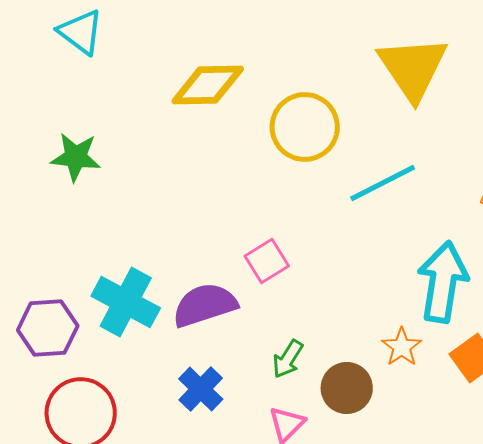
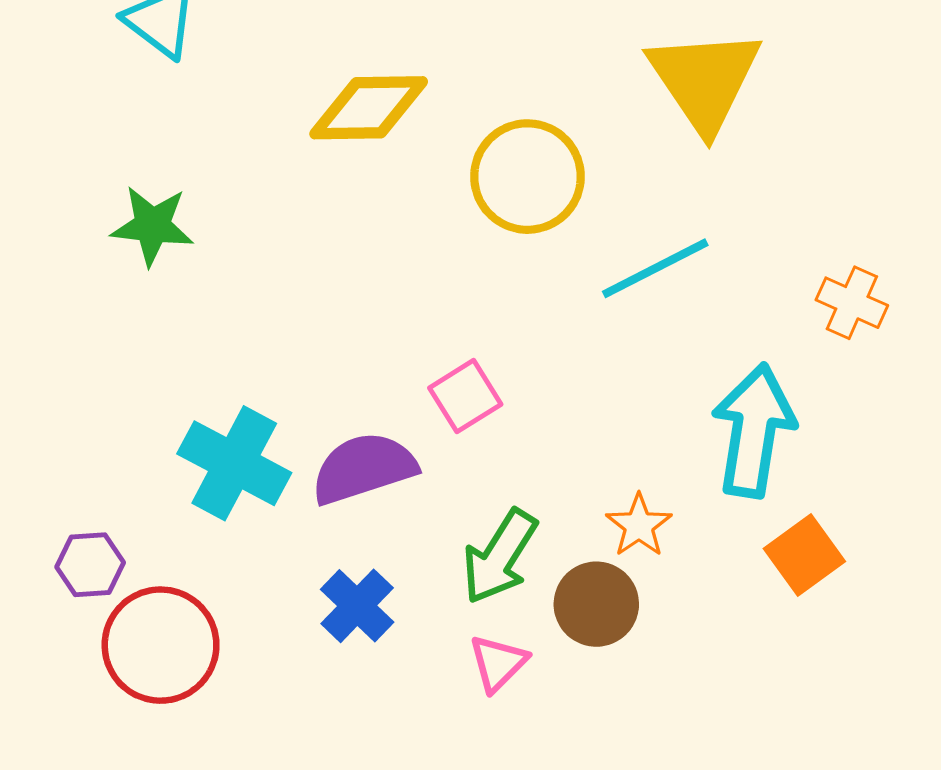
purple hexagon: (48, 328) -> (90, 565), moved, size x0.7
orange star: (402, 347) -> (639, 525), moved
green arrow: (288, 359) -> (500, 557), size x1.5

